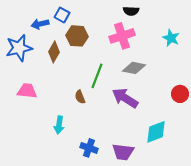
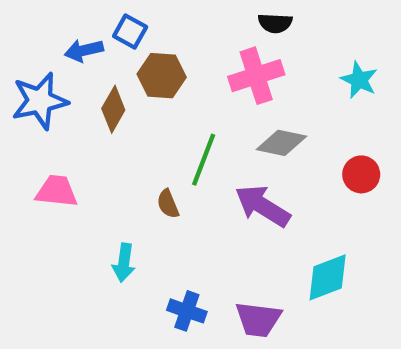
red circle: (180, 94) -> (361, 174), moved

